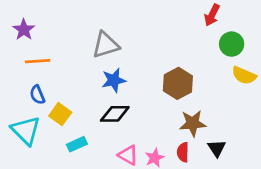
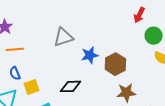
blue star: (114, 80) -> (90, 55), moved
yellow square: (60, 114) -> (31, 87), turned 35

